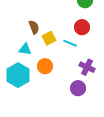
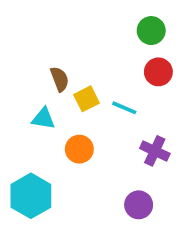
red circle: (82, 27) -> (158, 72), moved
cyan hexagon: (18, 75) -> (31, 196), moved
purple circle: (78, 88) -> (139, 205), moved

